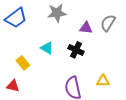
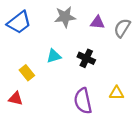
purple triangle: (86, 28) -> (97, 22), moved
cyan triangle: (47, 48) -> (54, 56), turned -48

